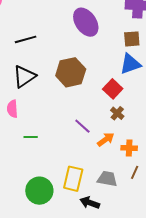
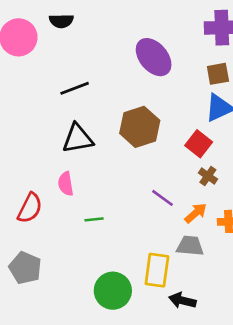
black triangle: (24, 76) -> (78, 138), turned 30
gray trapezoid: (107, 179) -> (190, 246), moved

